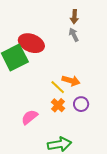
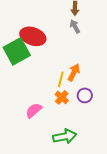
orange arrow: (71, 81) -> (74, 72), turned -78
yellow line: (58, 87) -> (61, 79), turned 63

